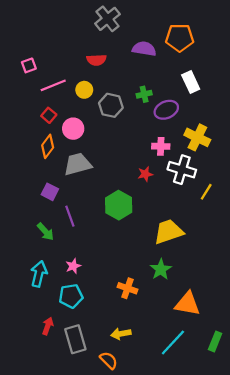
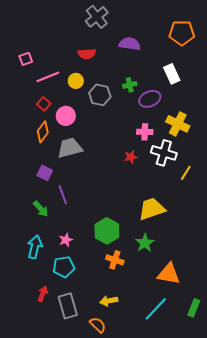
orange pentagon: (180, 38) -> (182, 33), moved
green hexagon: (119, 205) -> (107, 231), moved

